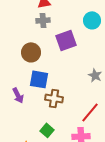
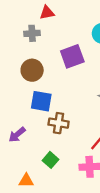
gray cross: (43, 20) -> (32, 33), moved
purple arrow: (18, 95) -> (17, 135), moved, turned 77

